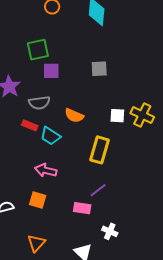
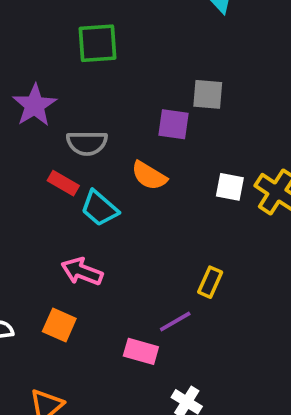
purple square: (51, 71) -> (173, 124), moved
yellow rectangle: (99, 150) -> (210, 282), moved, size x0.6

